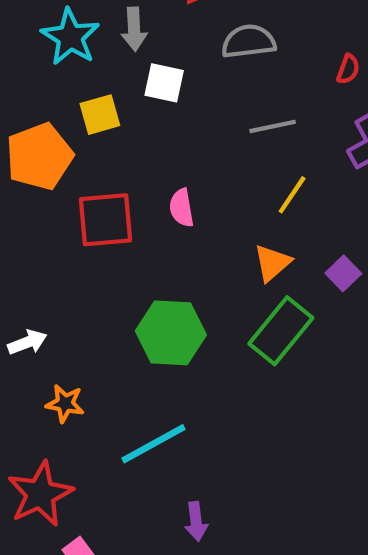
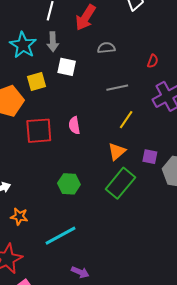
gray semicircle: (249, 41) -> (106, 48), size x0.7
purple square: (343, 273) -> (150, 157), turned -35
green hexagon: (171, 333) -> (69, 184), size x0.7
purple arrow: (196, 522) -> (80, 272), turned -60

